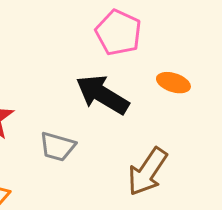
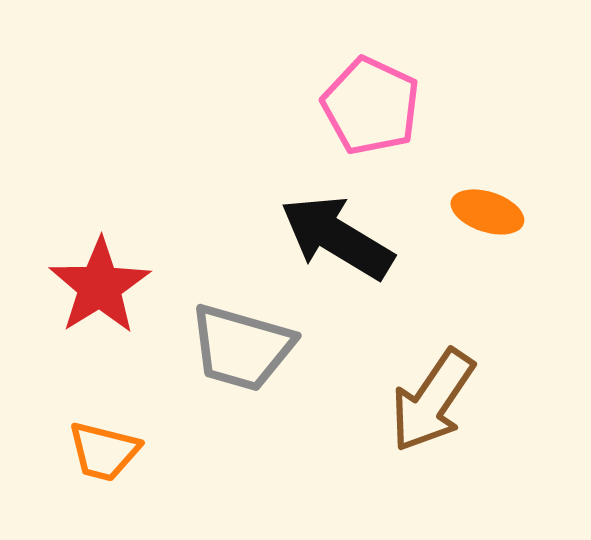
gray trapezoid: (57, 147) -> (242, 348), size x1.4

